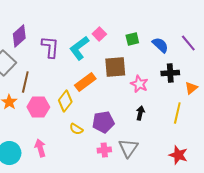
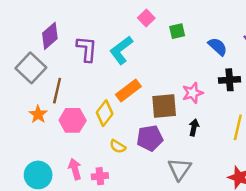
pink square: (99, 34) -> (146, 18), moved
green square: (132, 39) -> (177, 31), moved
brown square: (115, 67) -> (164, 106), moved
pink star: (139, 84) -> (193, 93), turned 30
pink cross: (104, 150) -> (100, 176), moved

